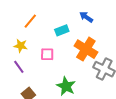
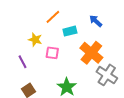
orange line: (30, 21) -> (53, 17), moved
yellow star: (21, 46) -> (35, 40), moved

